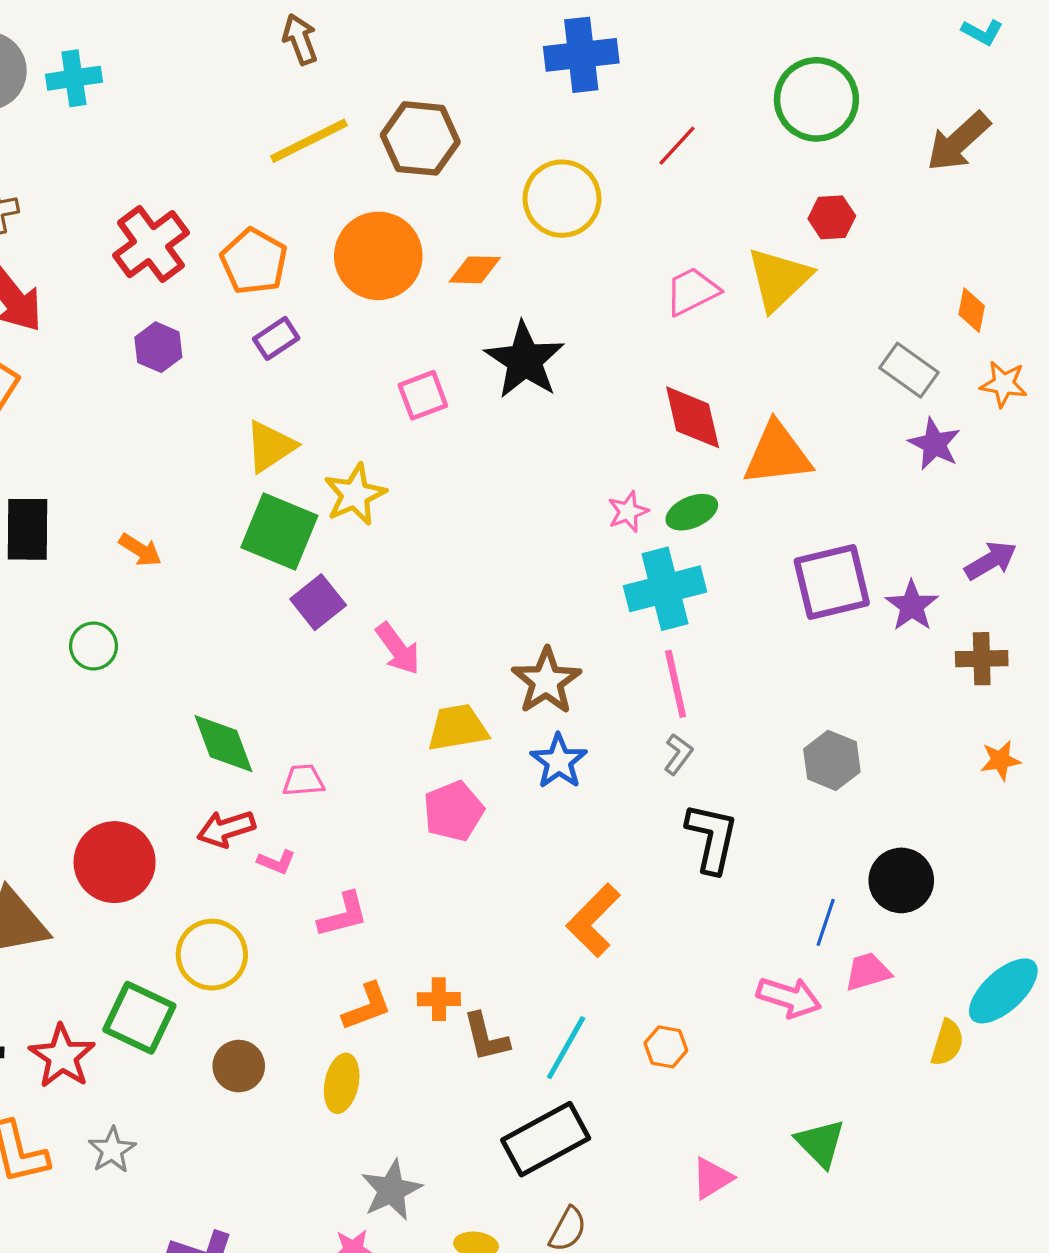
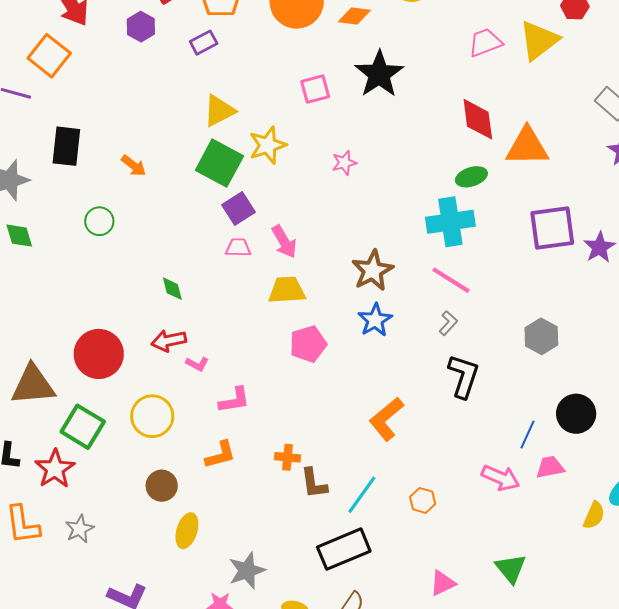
purple rectangle: (276, 338) -> (204, 43), moved
purple hexagon: (158, 347) -> (141, 27), moved
pink star: (628, 512) -> (344, 163), moved
pink line: (676, 684) -> (451, 280), turned -51
yellow trapezoid: (458, 728) -> (287, 290), moved
green diamond: (224, 744) -> (172, 289), size x0.6
pink trapezoid: (303, 780) -> (238, 248), moved
orange L-shape: (367, 1007) -> (220, 455), moved
green square: (139, 1018) -> (83, 427), moved
yellow ellipse: (342, 1083) -> (187, 531), moved

